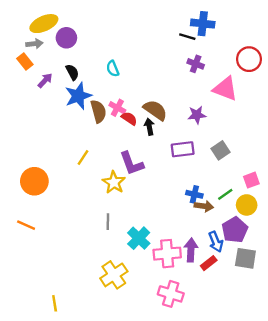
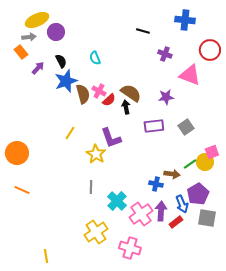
blue cross: (203, 24) -> (185, 20), moved
black line: (187, 37) -> (143, 31), moved
red semicircle: (129, 118) -> (109, 100), turned 104
orange circle: (34, 181) -> (17, 153), moved
blue cross: (194, 194) -> (156, 184), moved
yellow circle: (247, 205) -> (205, 162), moved
pink cross: (167, 254) -> (141, 214), turned -30
pink cross: (171, 294) -> (130, 248), moved

